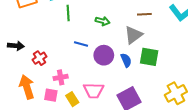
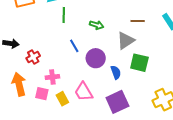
blue line: (81, 44) -> (74, 46), turned 40
blue semicircle: (126, 60) -> (116, 72), moved
pink trapezoid: (94, 90) -> (84, 92), turned 55

